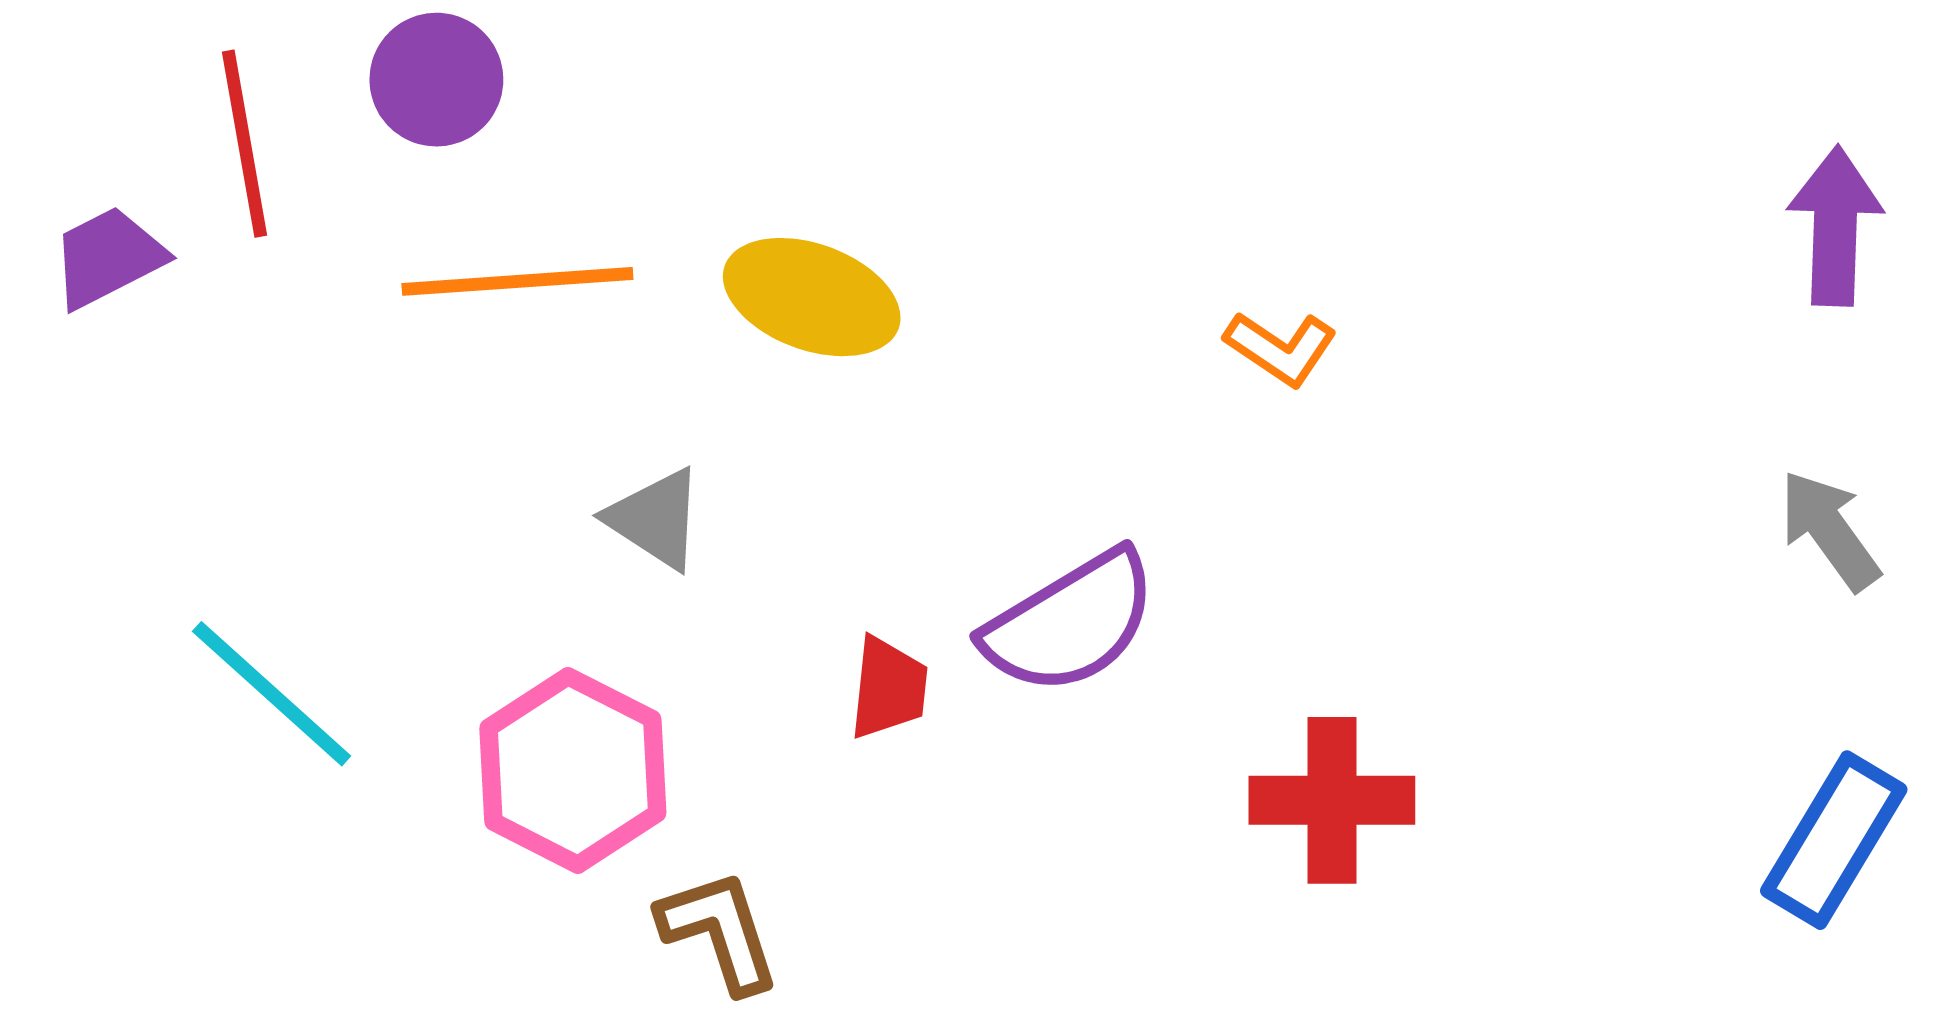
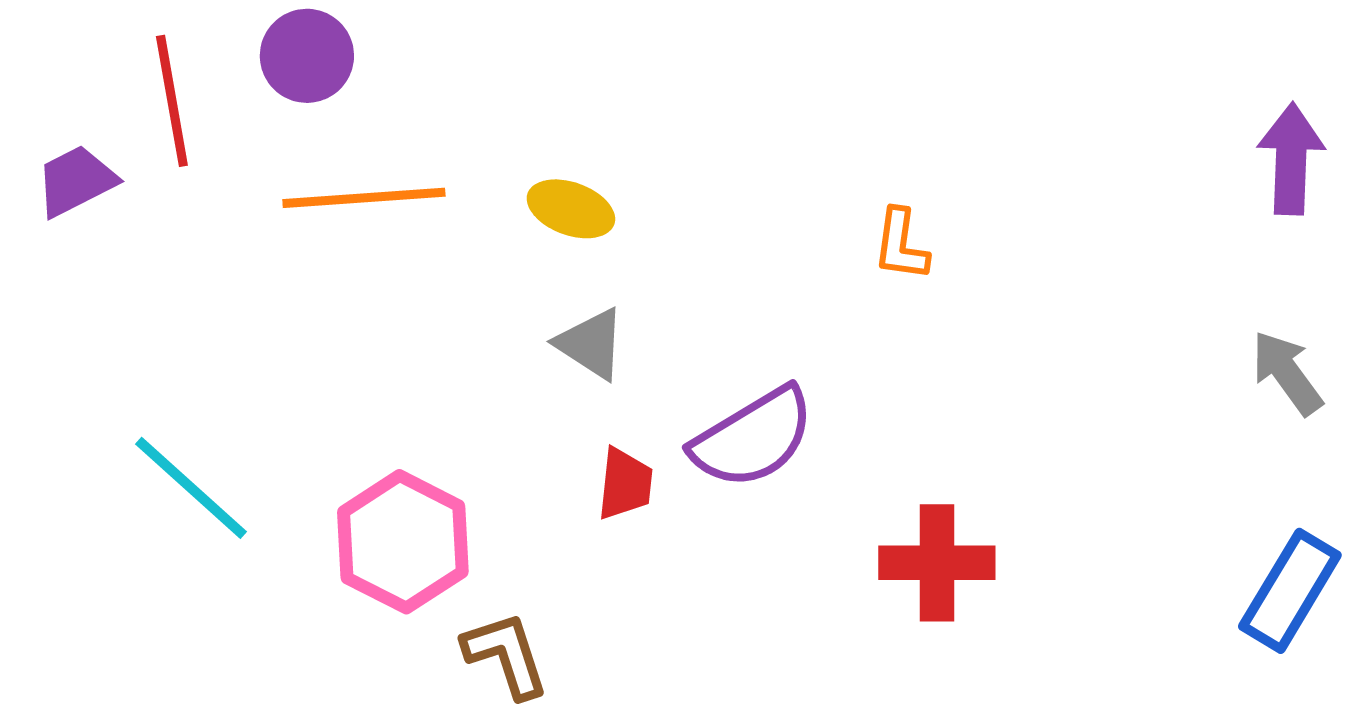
yellow ellipse: (812, 297) -> (571, 209), size x0.7
orange L-shape: (1281, 348) -> (901, 245), turned 64
gray triangle: (655, 519) -> (591, 344), moved

